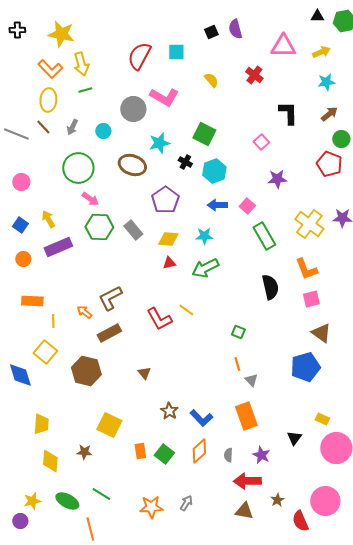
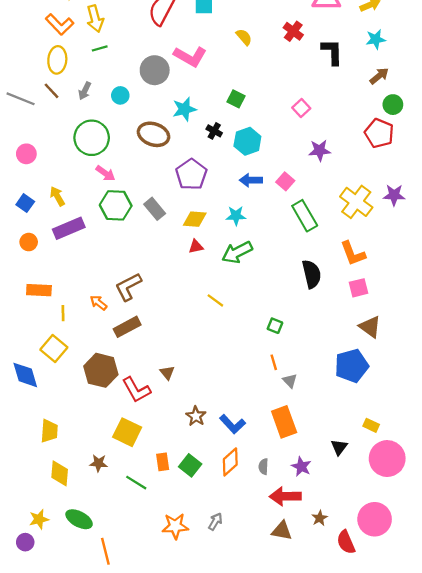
black L-shape: (288, 113) -> (332, 52), moved
green square: (204, 134) -> (236, 99), size x0.7
red L-shape: (159, 319) -> (136, 390), moved
green line: (101, 494) -> (136, 483), moved

